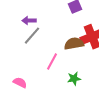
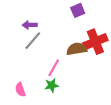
green star: (74, 79) -> (52, 85), moved
pink semicircle: (20, 83) -> (20, 90), turned -136

